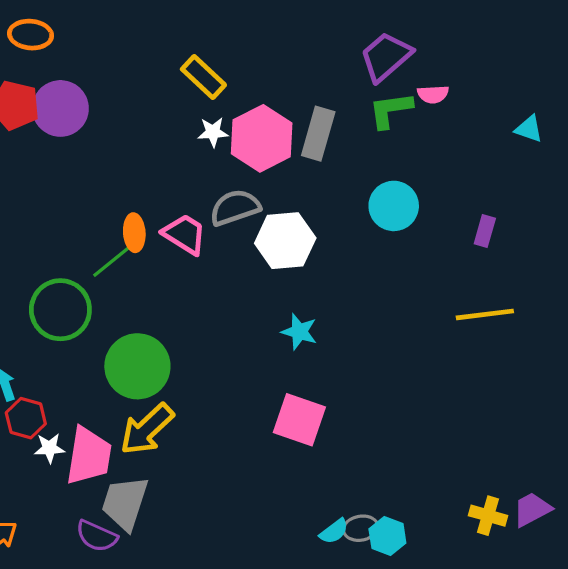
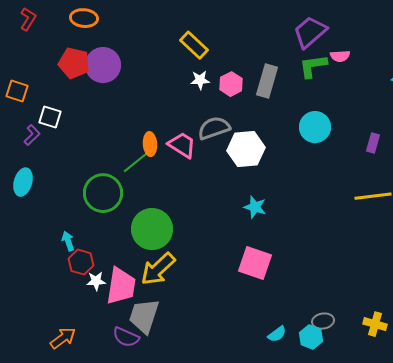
pink hexagon: (262, 138) -> (231, 84), size x0.6
gray ellipse: (361, 528) -> (323, 321), moved

